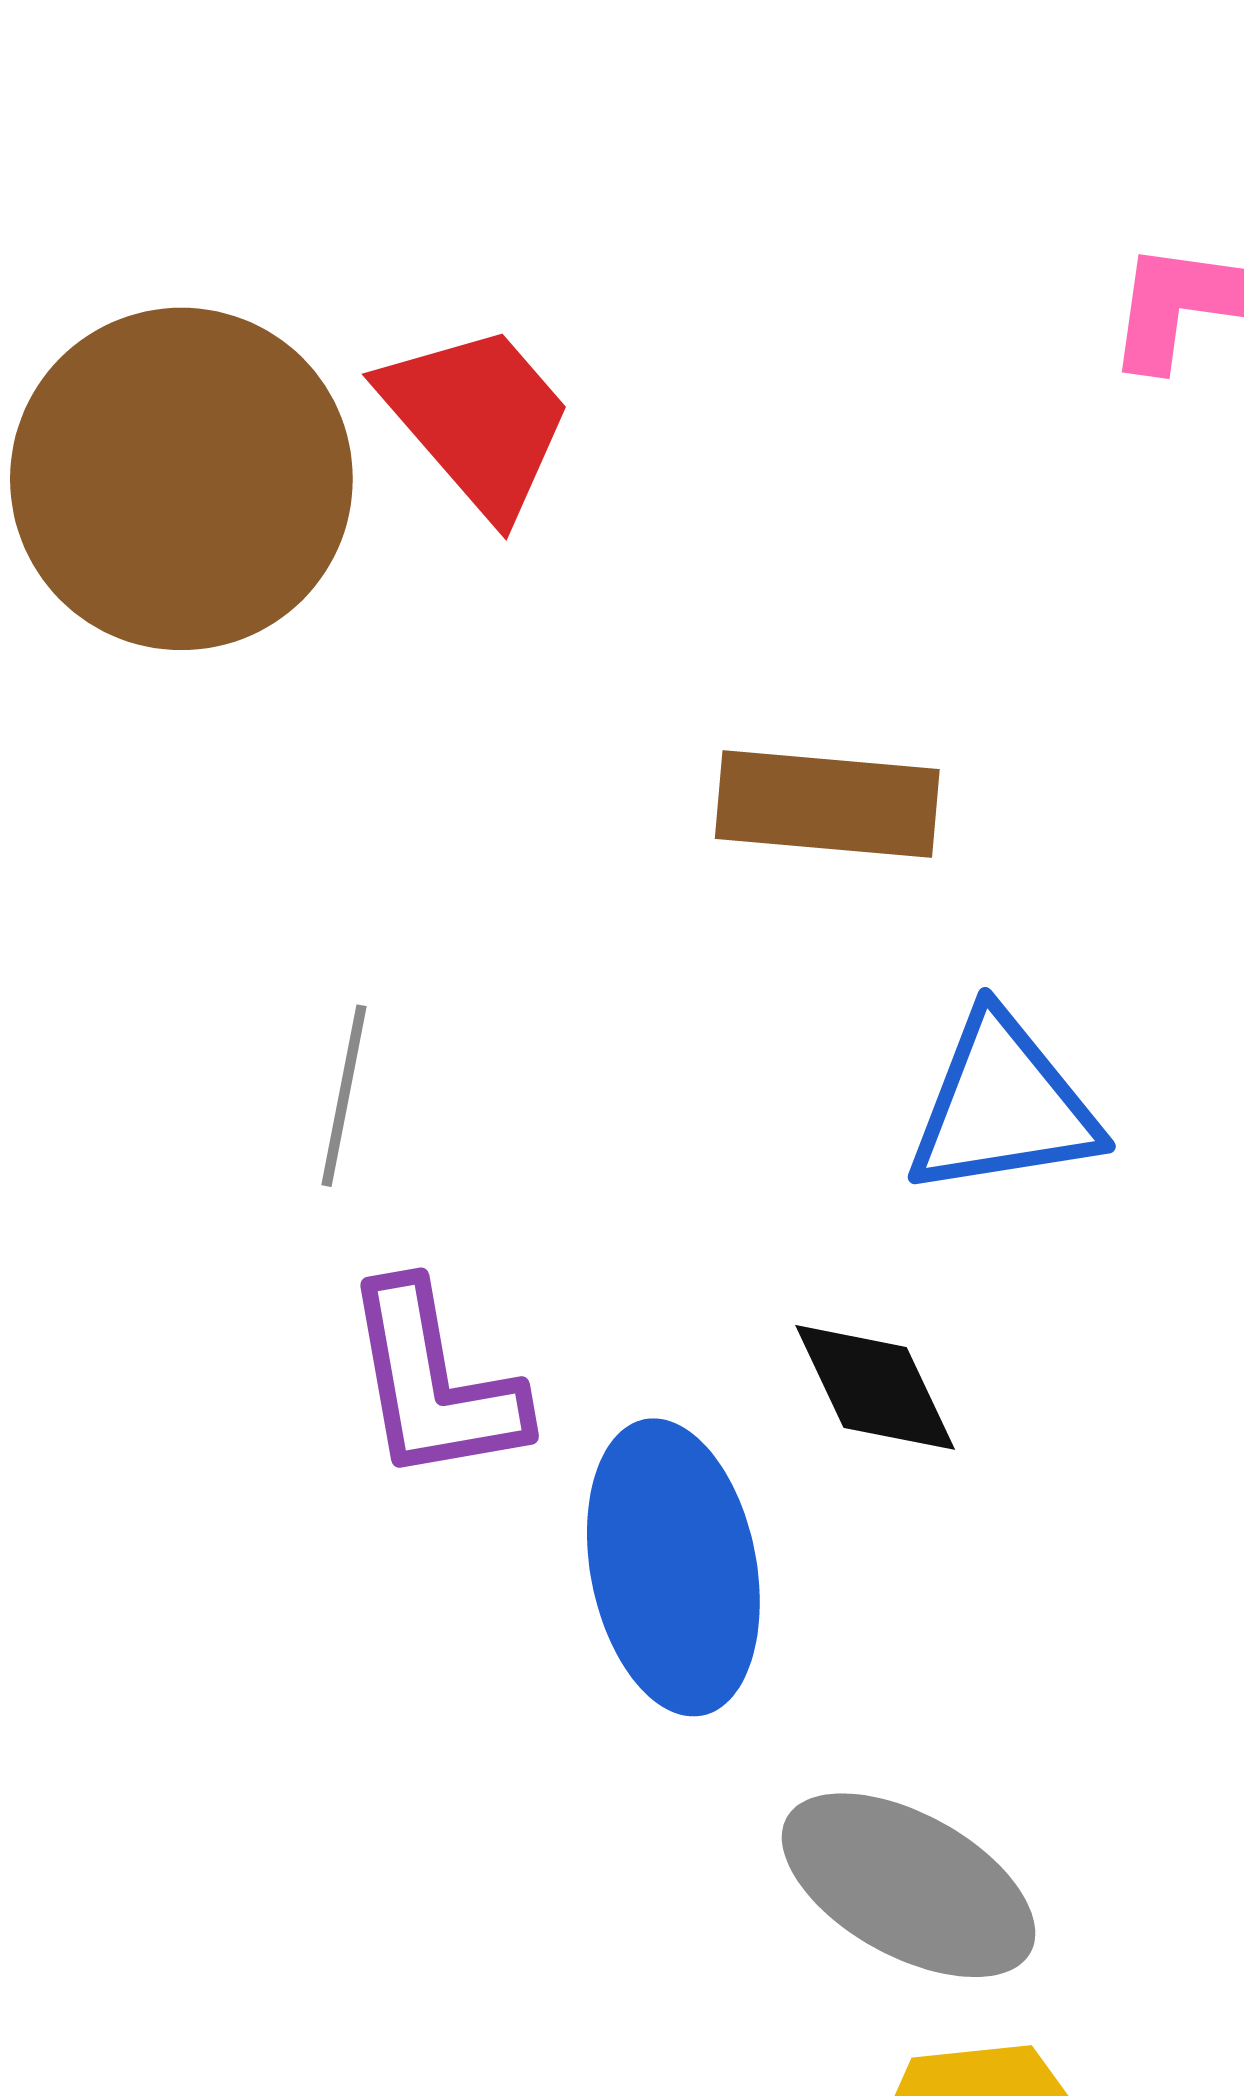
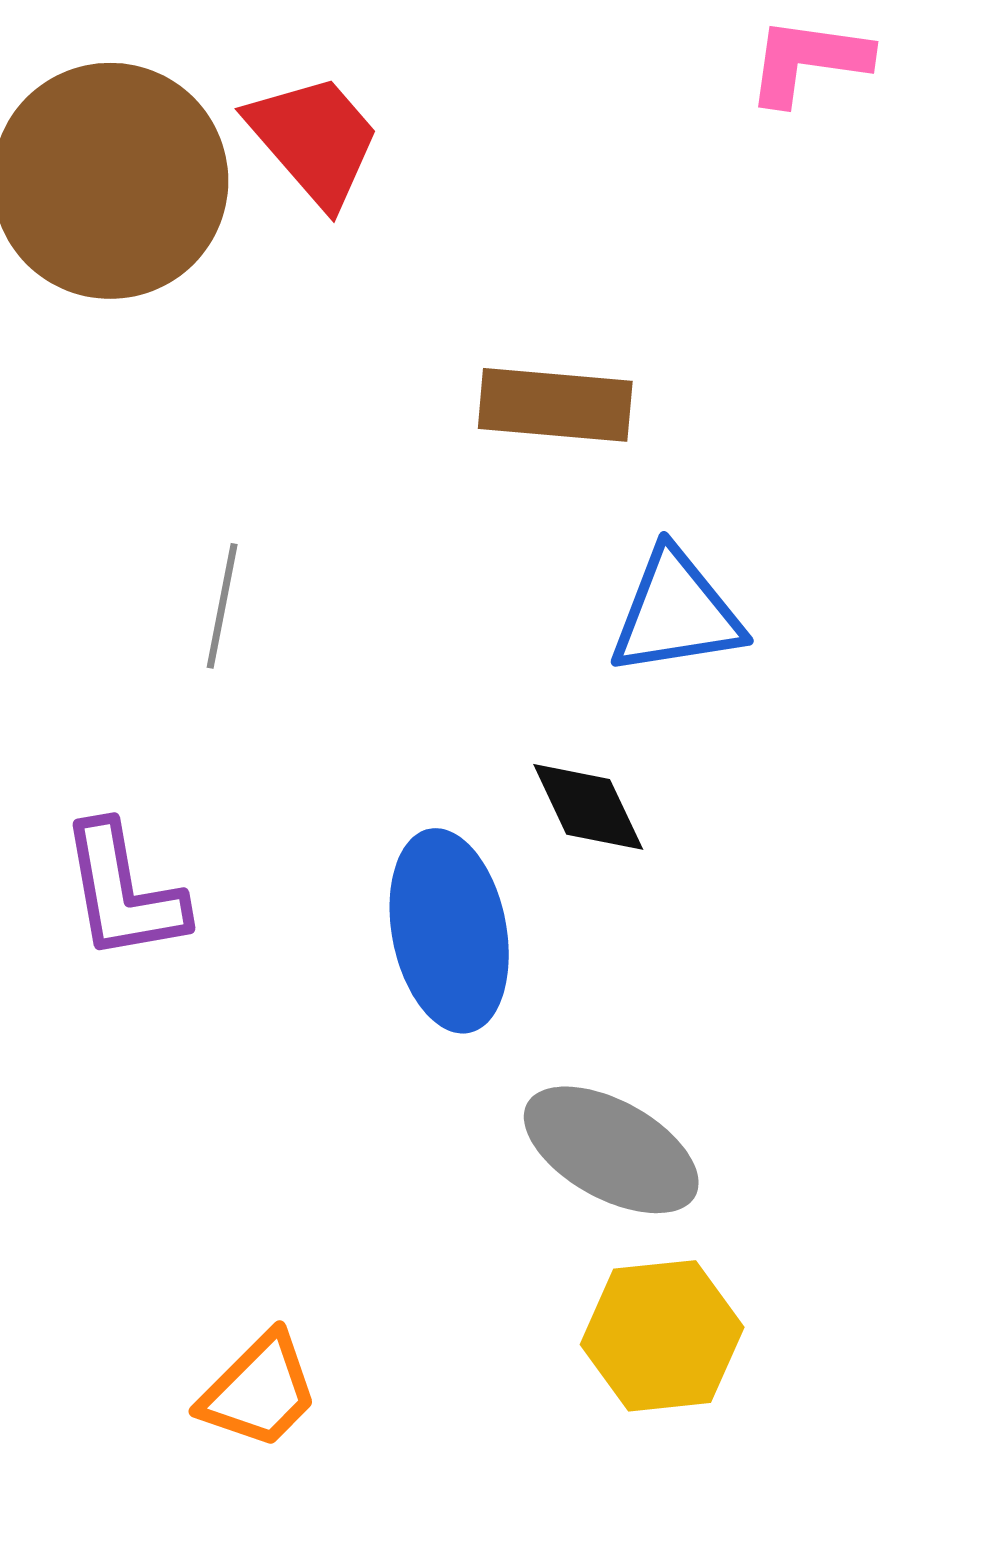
purple L-shape: (434, 1383) -> (123, 892), moved

